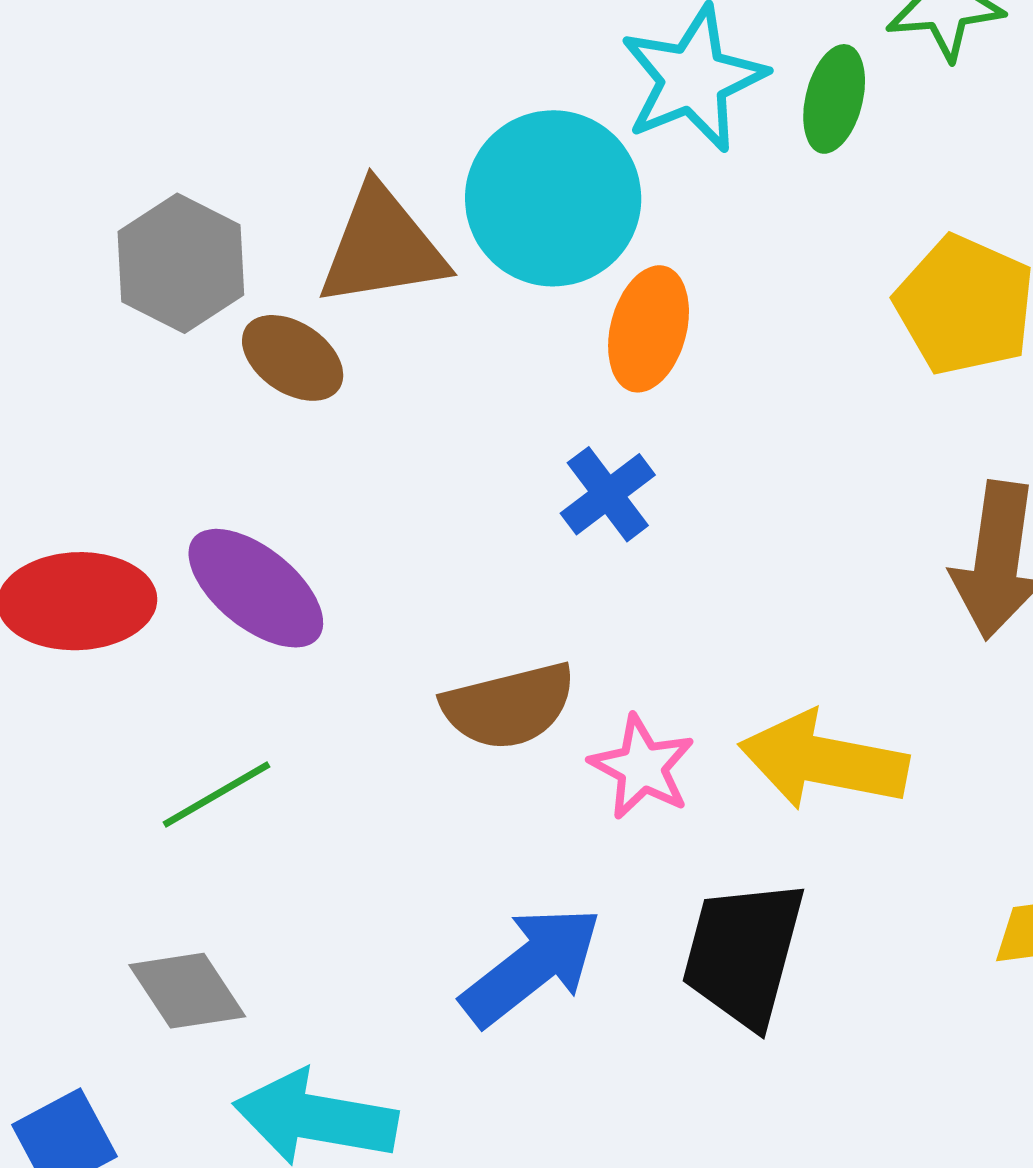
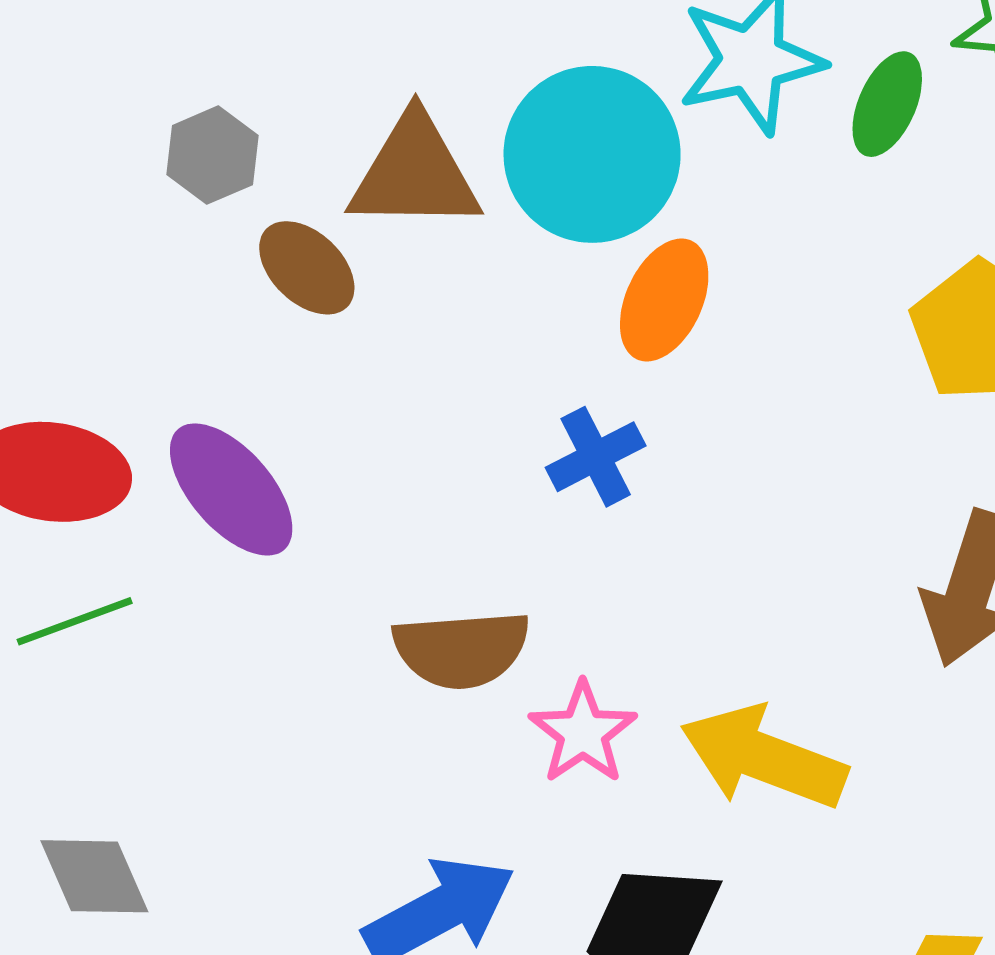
gray hexagon: (181, 263) -> (212, 155), size x0.7
green line: (217, 794) -> (75, 621), moved

